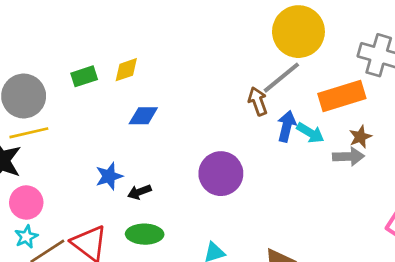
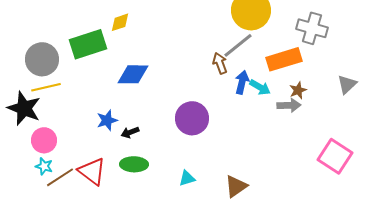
yellow diamond: (126, 70) -> (120, 22), moved
green rectangle: (84, 76) -> (88, 44), size x1.8
blue diamond: (143, 116) -> (133, 74), size x1.4
cyan star: (26, 237) -> (44, 166), turned -30

